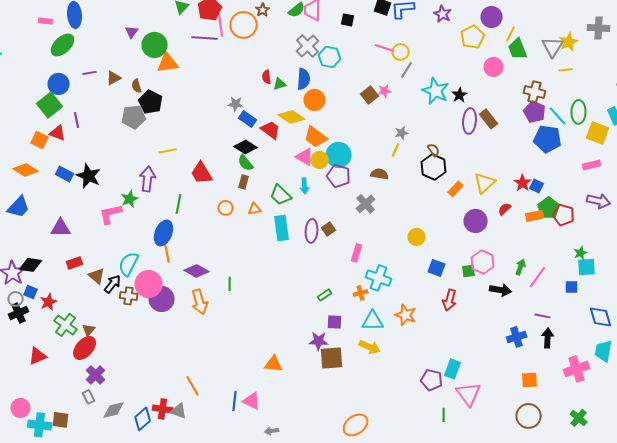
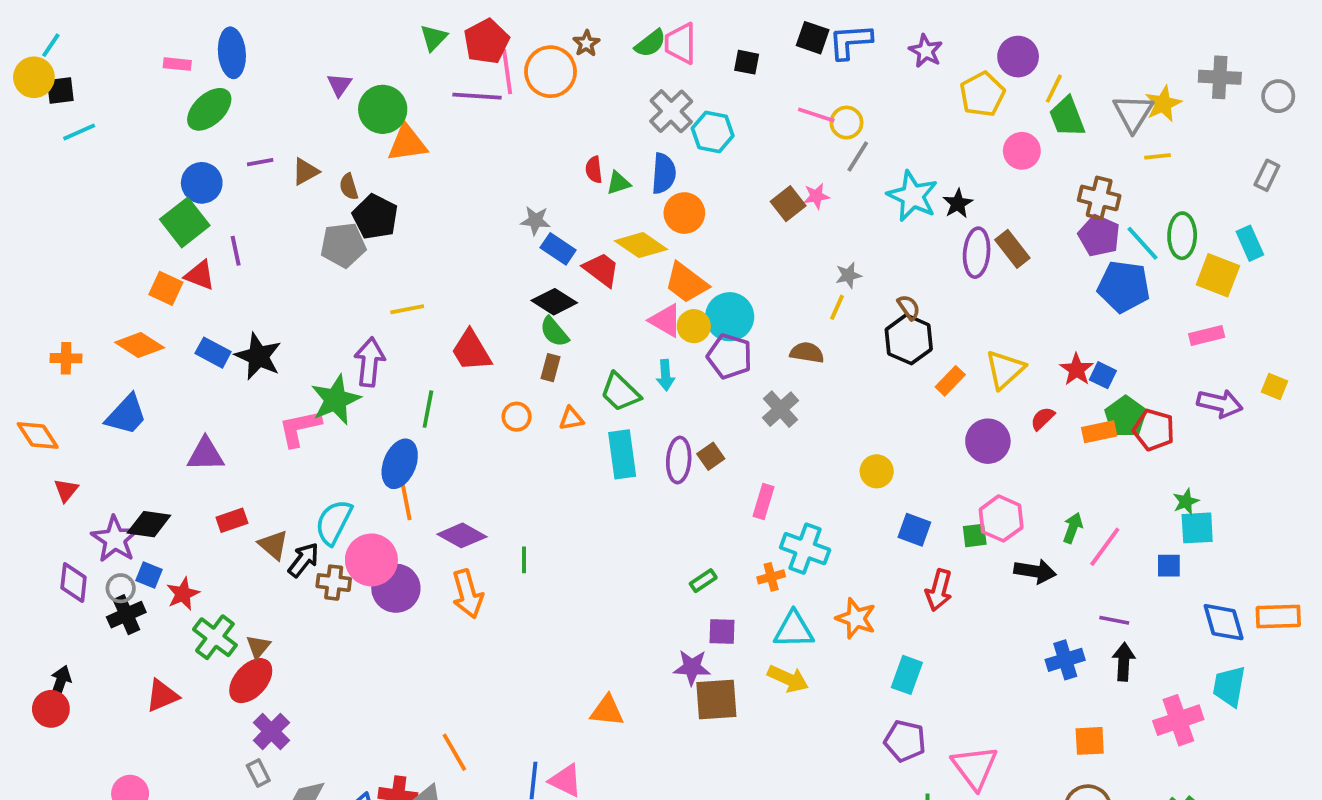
green star: (130, 199) -> (336, 400), size x1.5
cyan rectangle: (453, 369) -> (907, 675), moved

